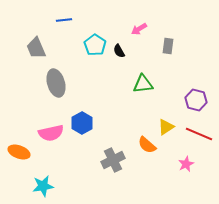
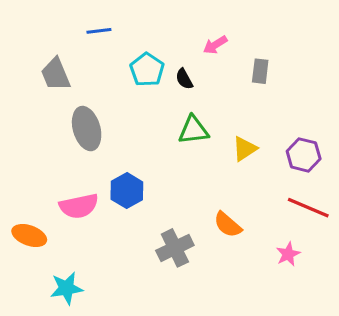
green triangle: (143, 84) -> (194, 130), moved
yellow triangle: (166, 127) -> (245, 149), moved

